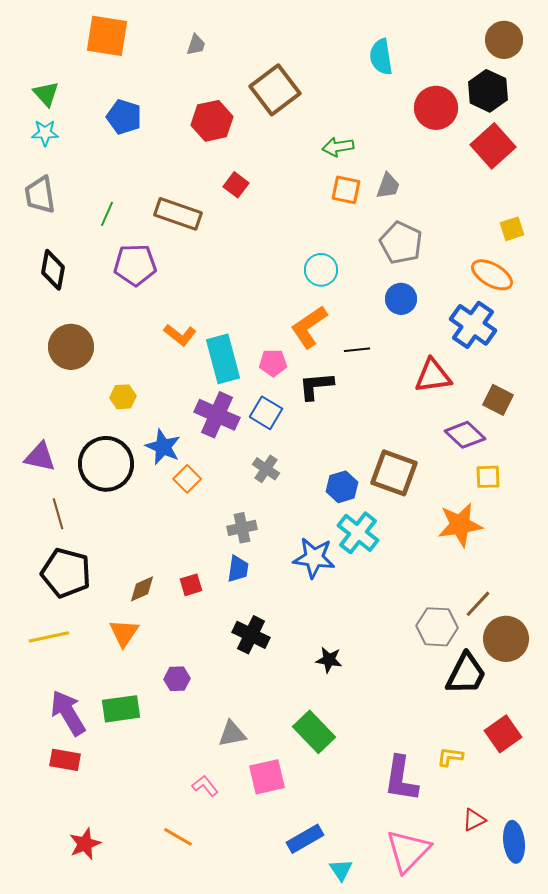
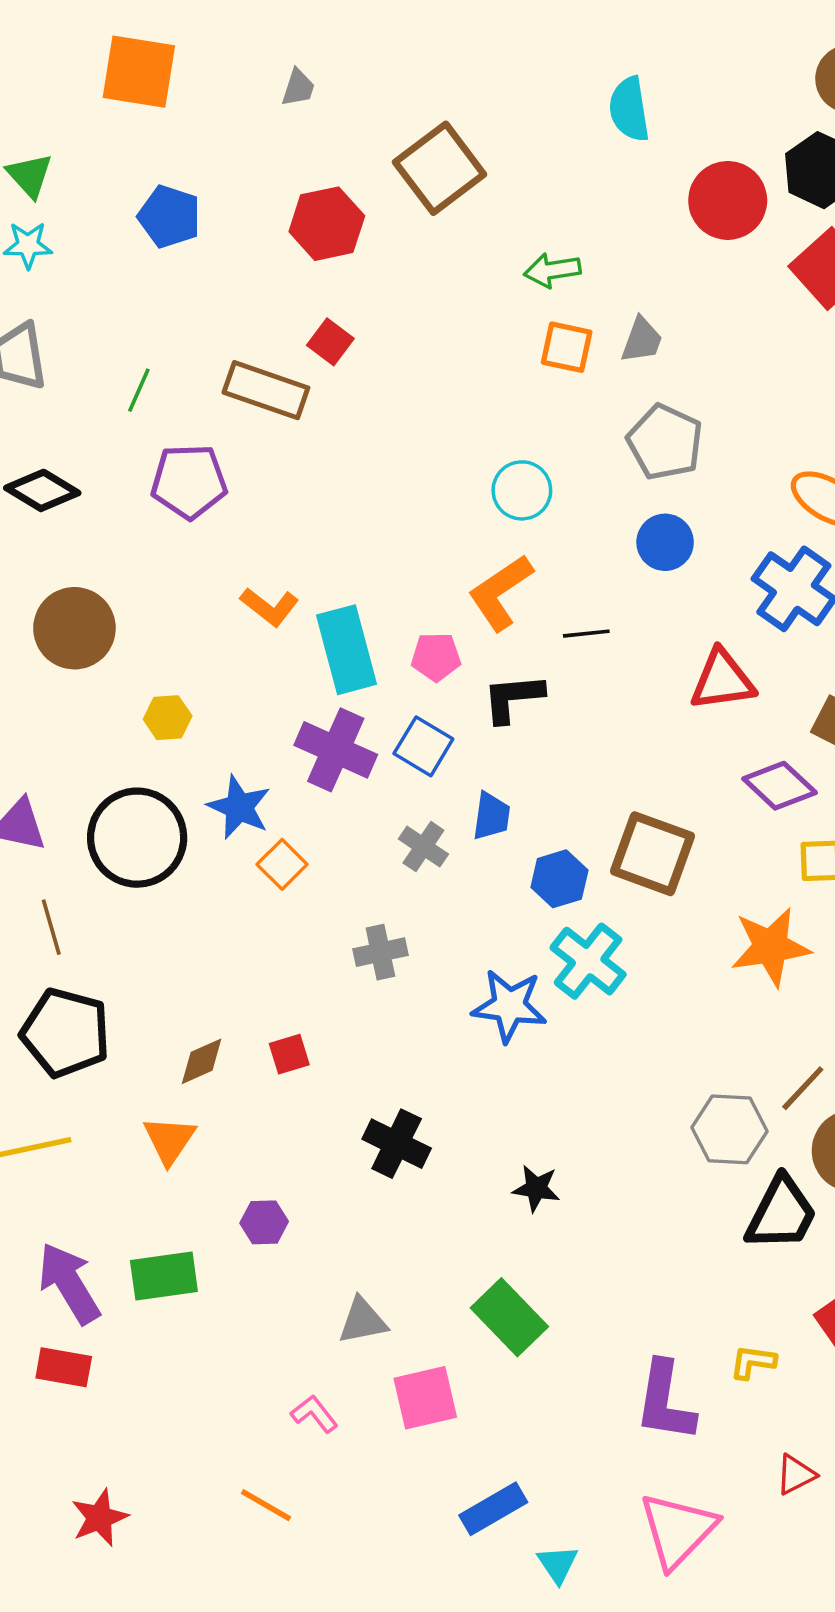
red square: (236, 185) -> (330, 342), moved
black diamond: (53, 270) -> (42, 490), turned -69
blue trapezoid: (238, 569) -> (491, 816), moved

